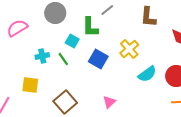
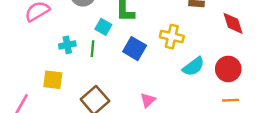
yellow cross: (129, 49) -> (172, 37), turned -36
green line: (63, 59) -> (92, 49), turned 40

